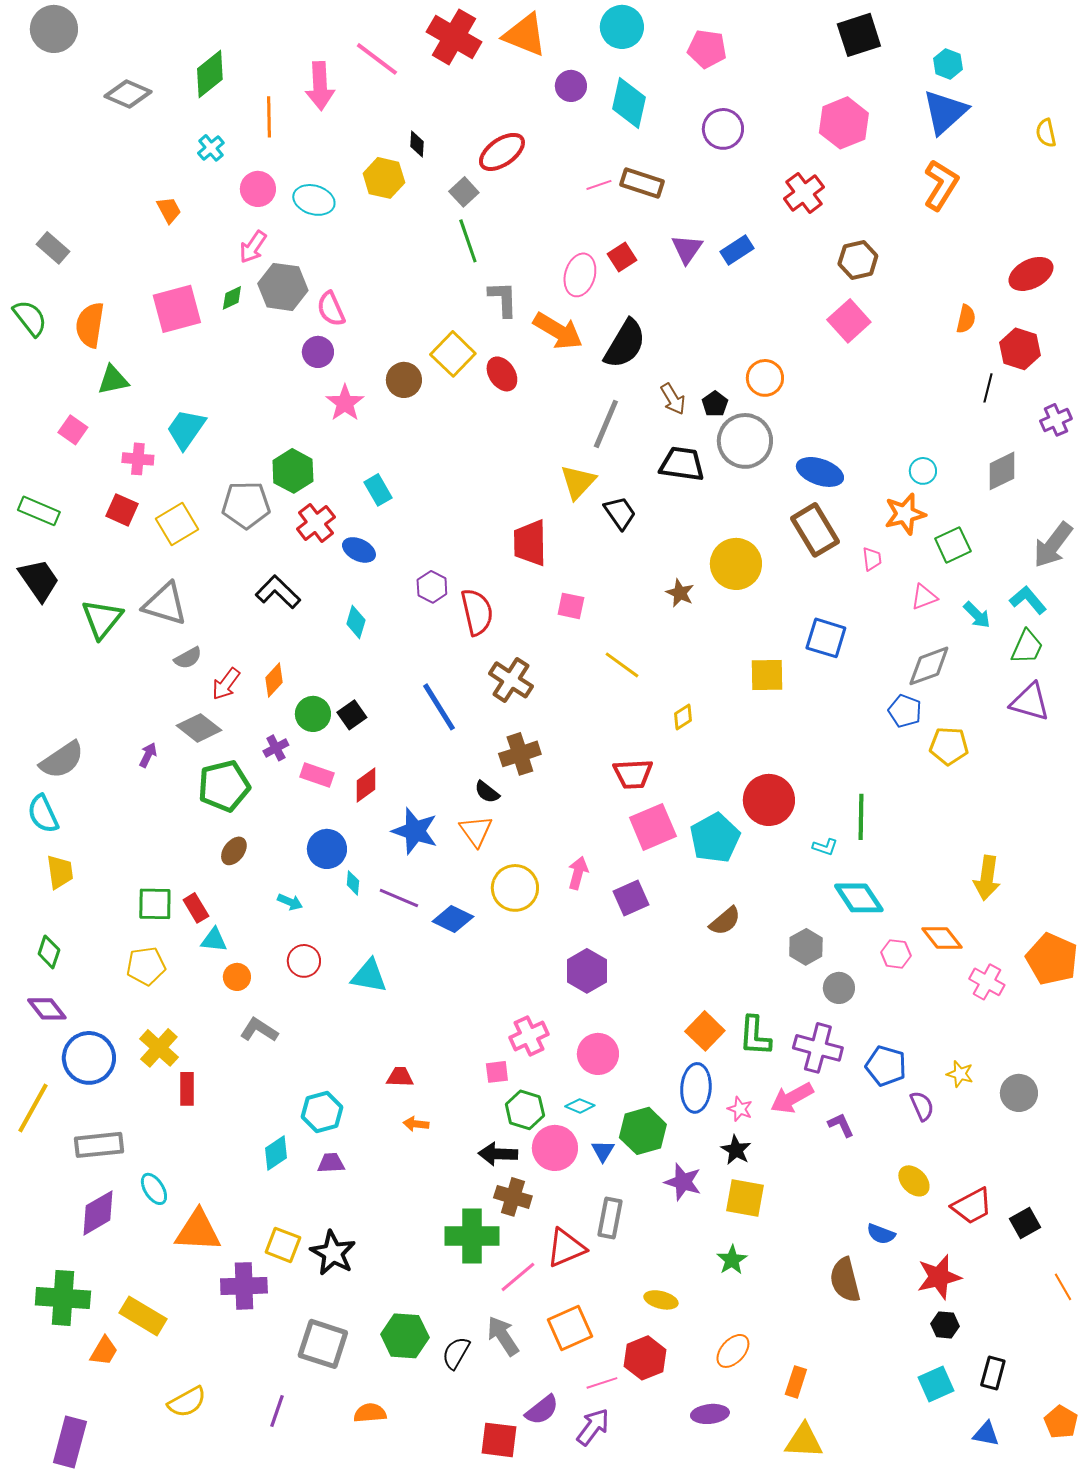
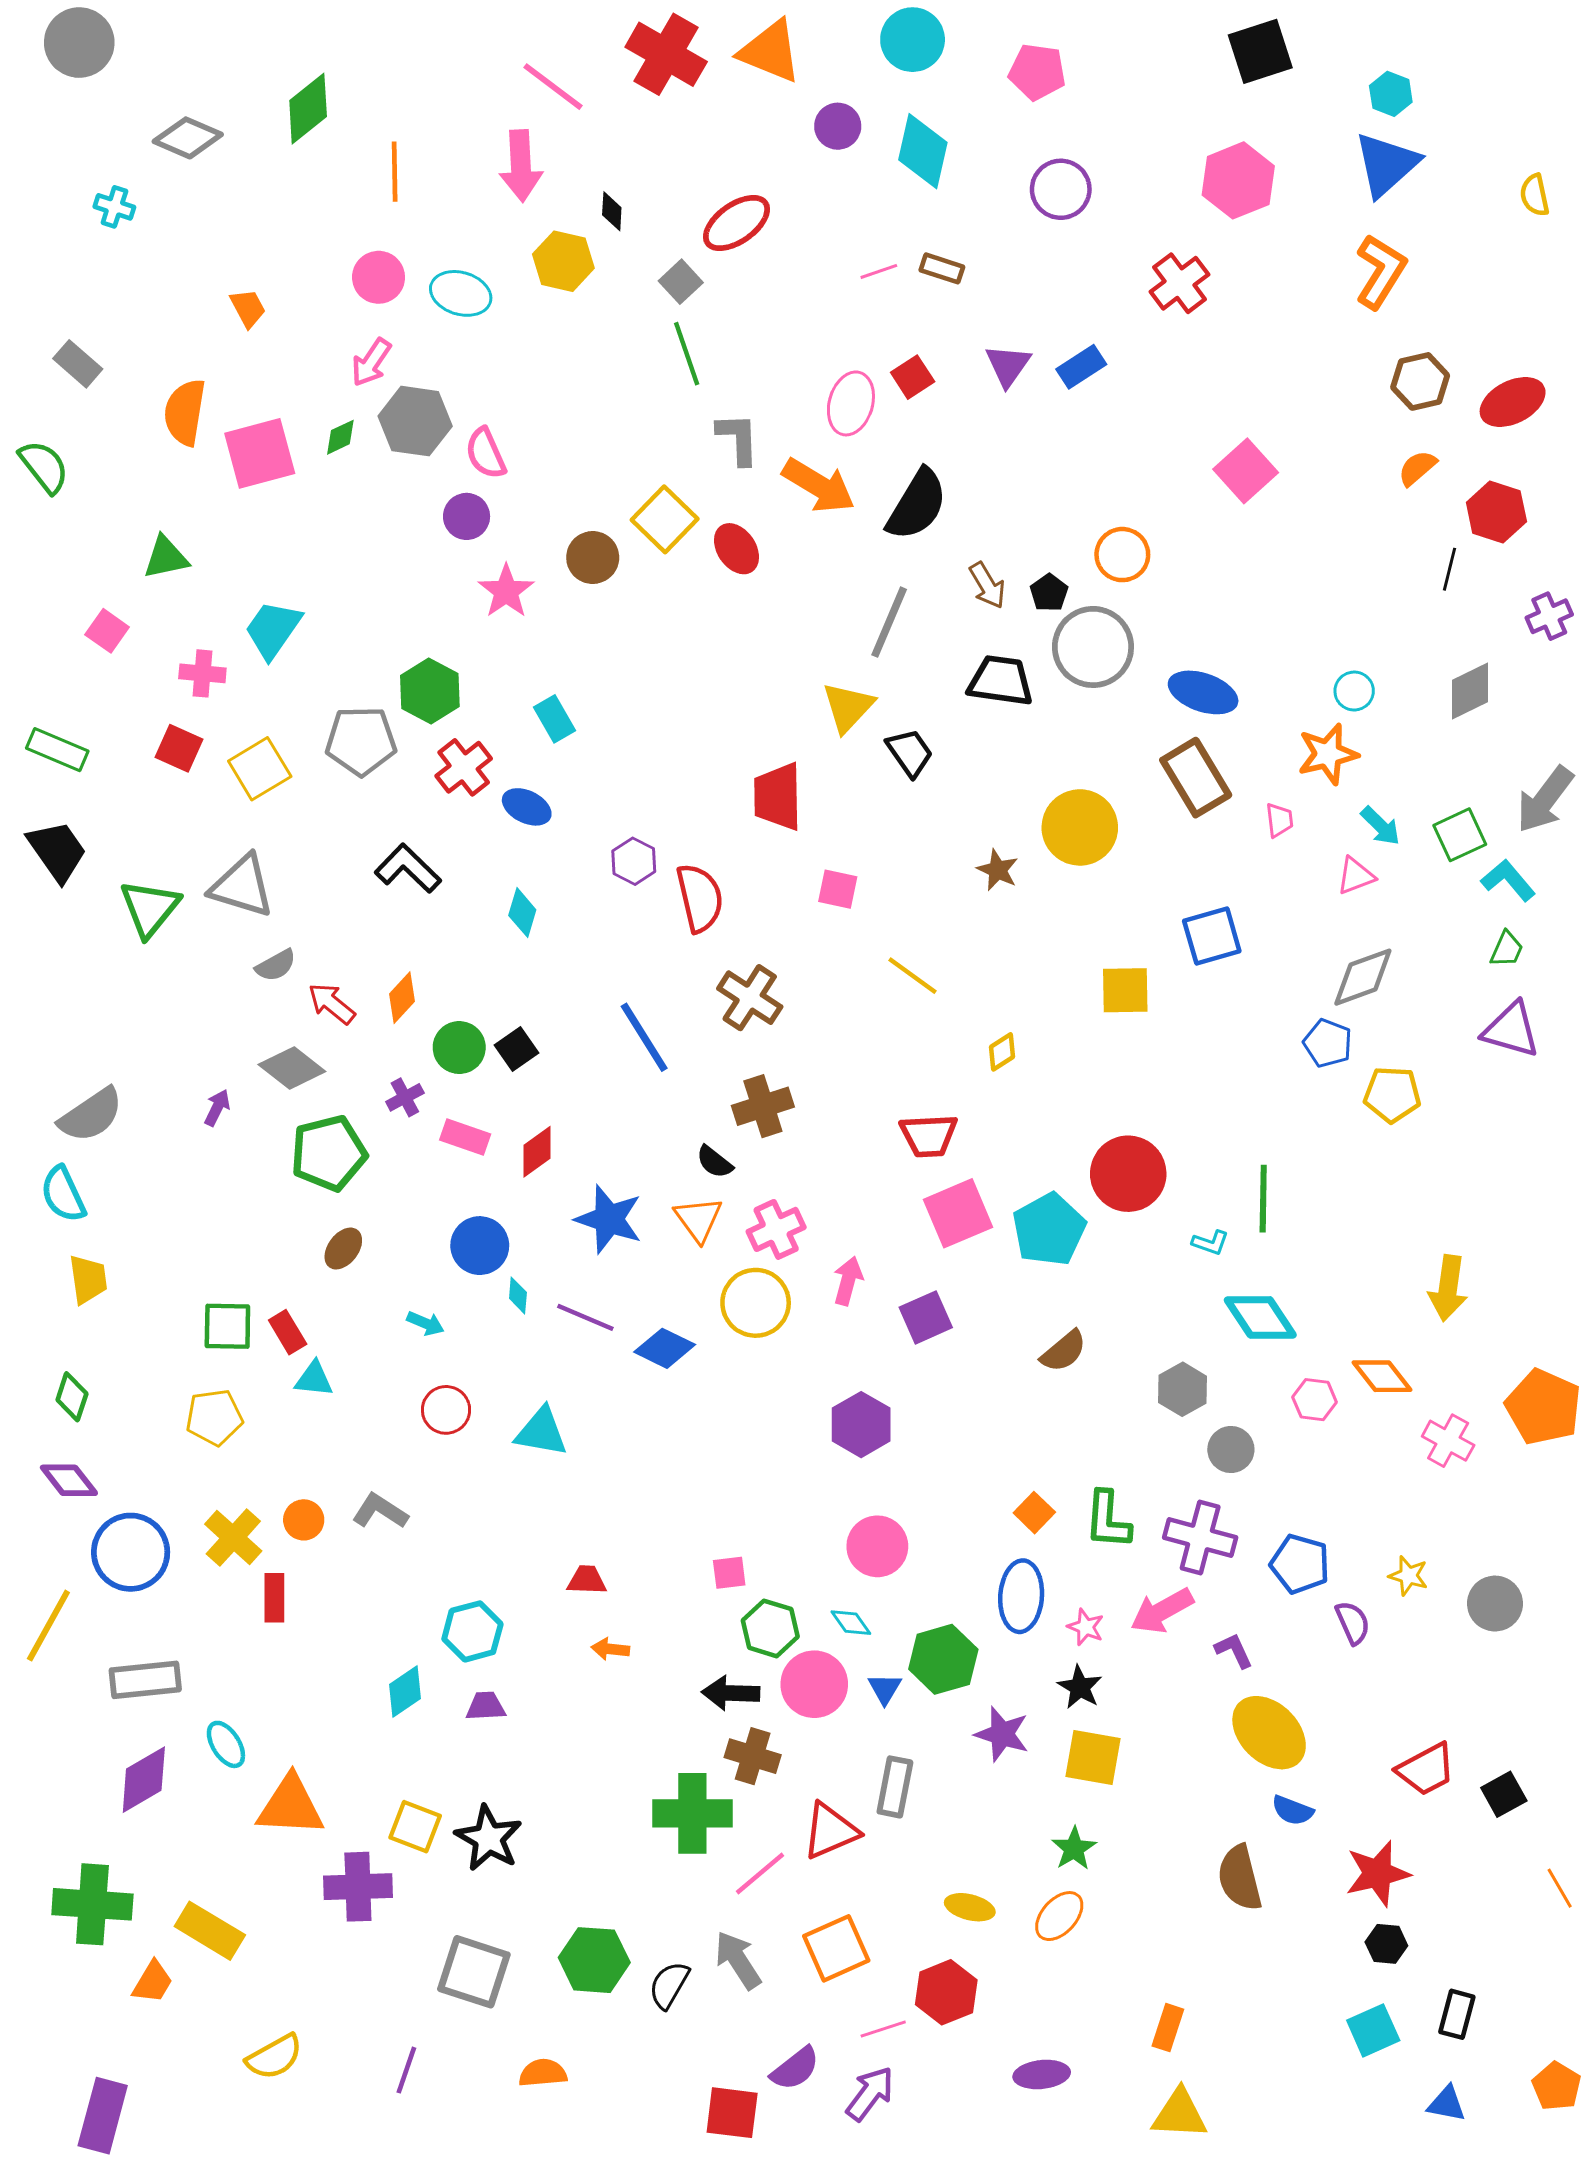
pink arrow: (320, 86) -> (521, 166), moved
cyan cross: (211, 148) -> (114, 207), moved, turned -32
brown rectangle: (642, 183) -> (942, 268), size x0.7
brown hexagon: (858, 260) -> (1420, 381), moved
orange semicircle: (966, 319) -> (1417, 468), turned -144
orange semicircle: (90, 325) -> (185, 412), moved
green square: (953, 545) -> (1460, 835), moved
cyan arrow: (977, 615) -> (1381, 826), moved
blue square: (826, 638) -> (1212, 936), turned -33
green trapezoid: (1027, 647) -> (1507, 949), size x0.7
red arrow: (226, 684) -> (332, 1004), turned 92
orange circle: (237, 977) -> (304, 1520), moved
orange square: (705, 1031) -> (1034, 1513), size x0.7
pink cross: (529, 1036) -> (776, 1229), moved
cyan diamond: (580, 1106) -> (851, 1623), turned 32
yellow ellipse: (914, 1181) -> (1269, 1733), moved, size x1.6
orange ellipse: (733, 1351) -> (1059, 1916), moved

